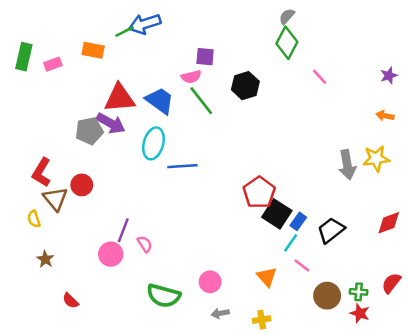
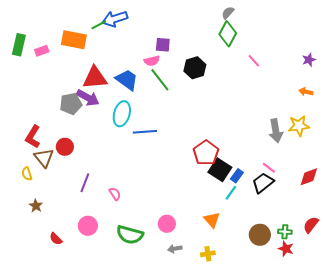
orange rectangle: (93, 50) -> (74, 40), size x1.4
purple line: (123, 230) -> (85, 183), moved
pink circle: (111, 254) -> (88, 226), moved
pink line: (302, 265) -> (269, 168), moved

